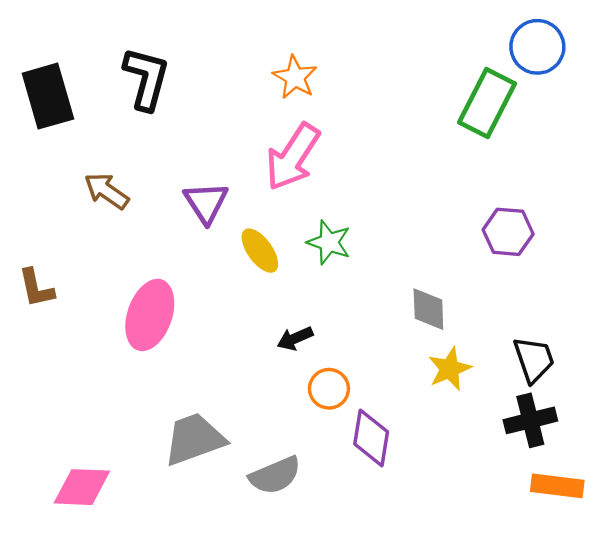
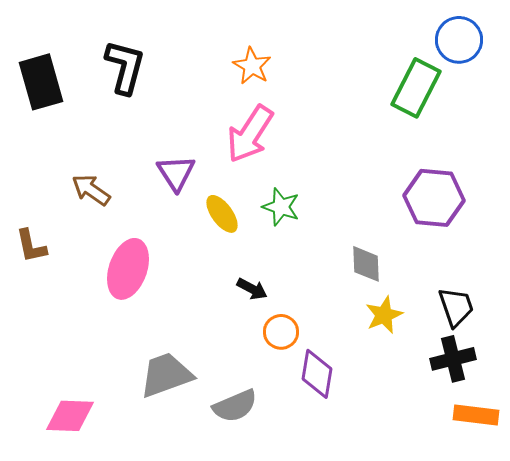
brown arrow: (106, 191) -> (91, 190), moved
purple hexagon: (508, 232) -> (434, 198), size x1.4
black arrow: (295, 338) -> (252, 289), turned -128

